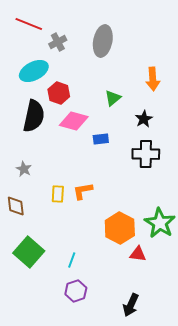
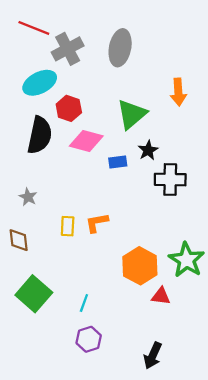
gray cross: (58, 42) -> (68, 49), size x1.5
green triangle: (113, 98) -> (132, 114), size x1.6
black star: (144, 119) -> (148, 150), moved

